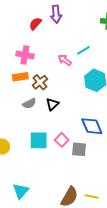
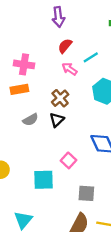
red semicircle: (35, 24) -> (65, 46), moved
brown cross: (40, 82) -> (60, 98), moved
cyan square: (39, 140) -> (44, 180), moved
gray square: (79, 149) -> (86, 193), moved

